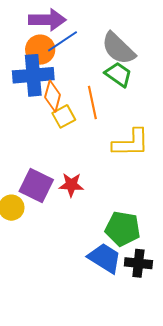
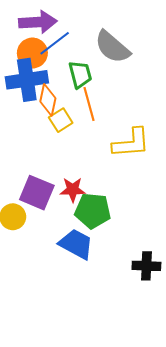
green trapezoid: (118, 74) -> (80, 74), moved, turned 44
green pentagon: (123, 229) -> (93, 211), moved
blue trapezoid: (105, 258) -> (76, 244), moved

